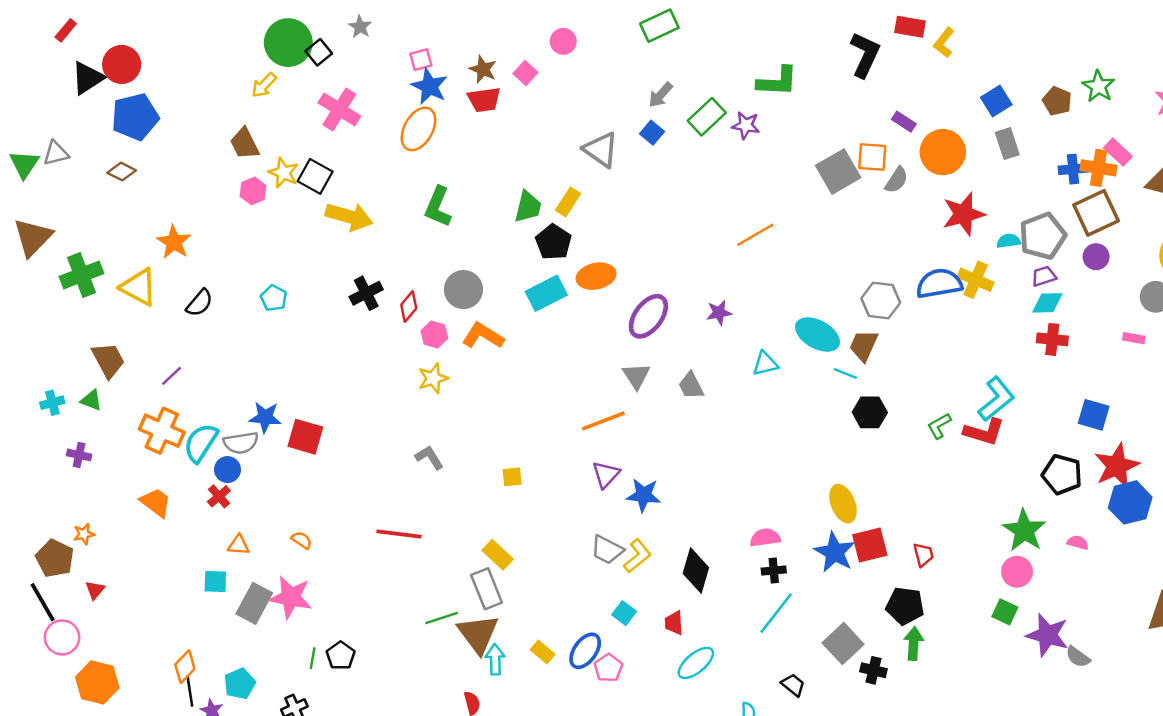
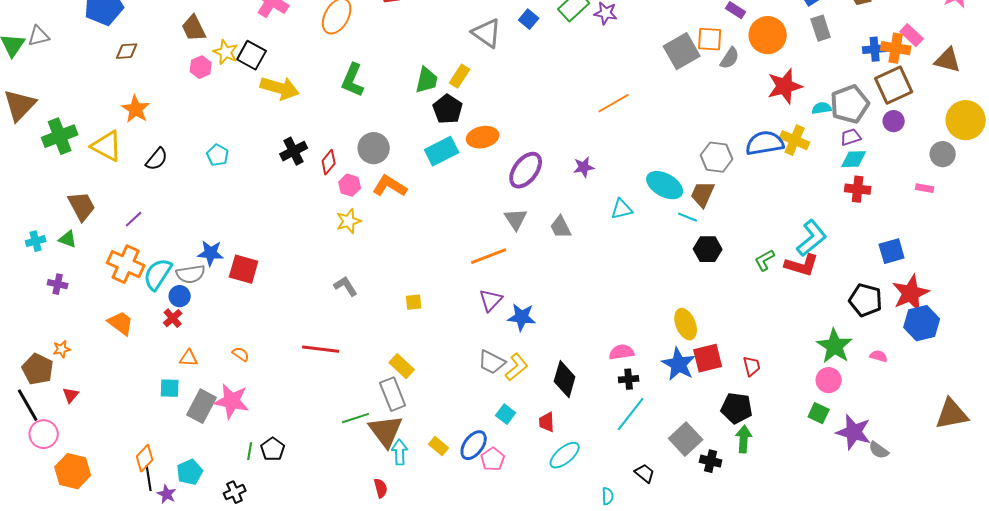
brown diamond: (122, 172) -> (127, 51), moved, turned -30
blue square: (1094, 415) -> (892, 251), turned -32

